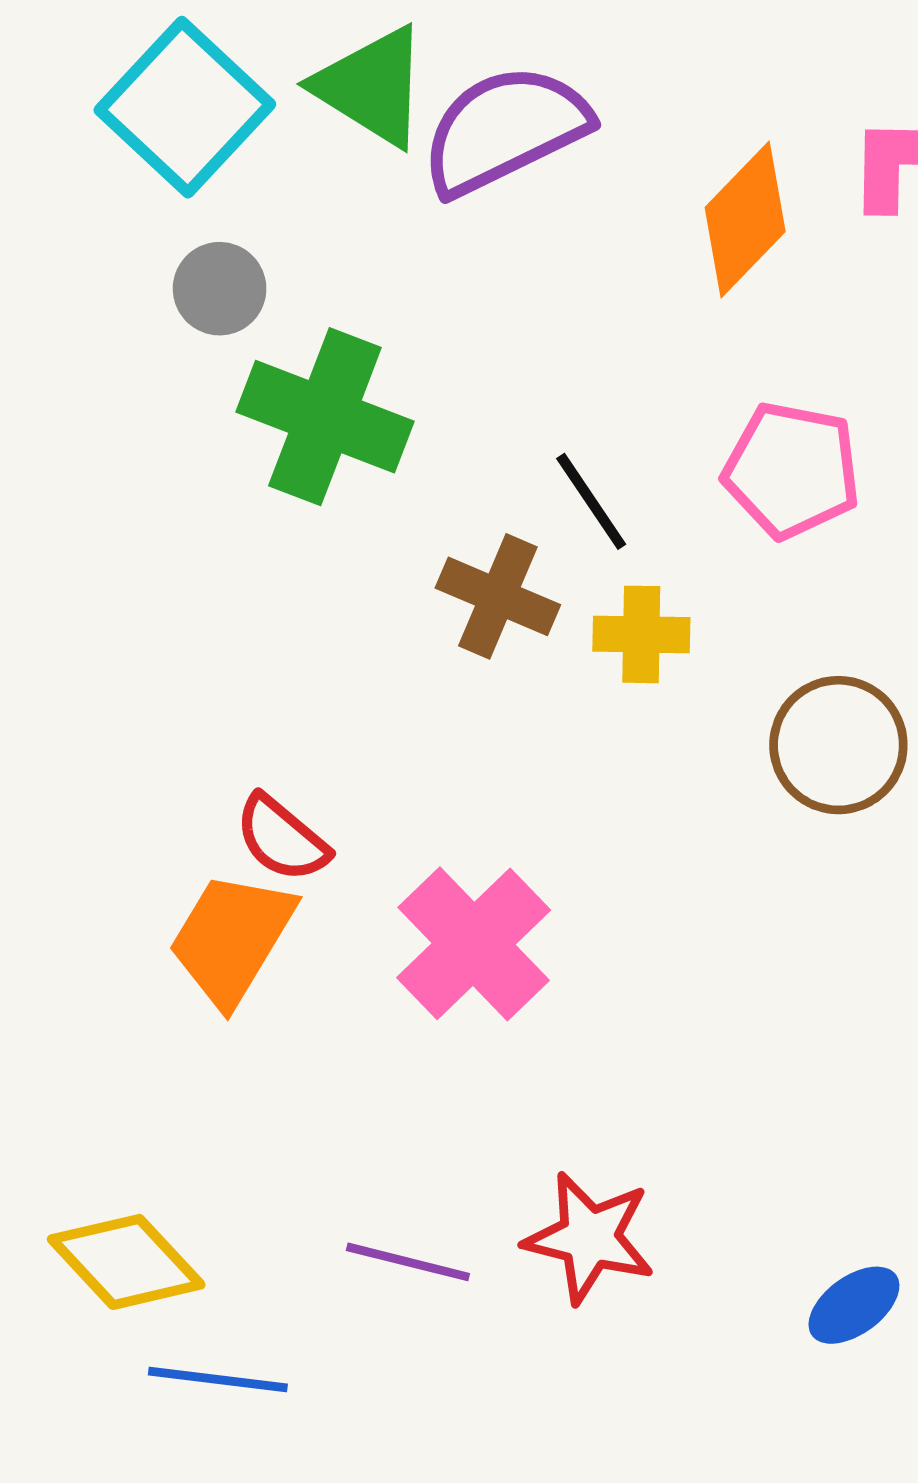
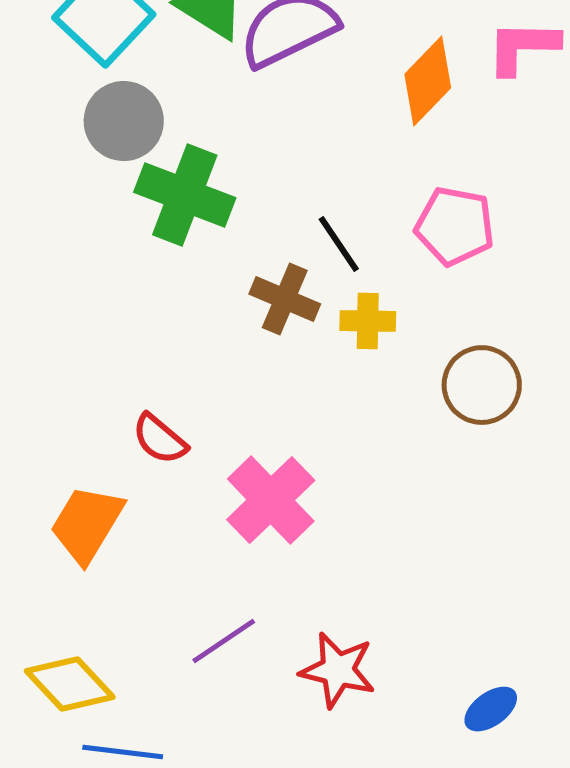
gray circle: (220, 289) -> (124, 121), size x1.5
orange trapezoid: (232, 939) -> (87, 524), moved
purple line: (408, 1262) -> (224, 641), moved, turned -48

